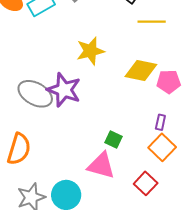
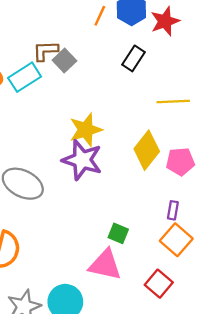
yellow line: (152, 22) -> (173, 102), moved
yellow diamond: (141, 71) -> (147, 150), turned -60
purple star: (64, 90) -> (82, 160), moved

